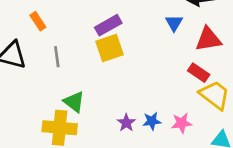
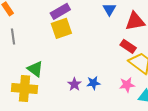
gray line: (57, 57) -> (13, 36), moved
pink star: (182, 123) -> (127, 85), moved

